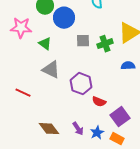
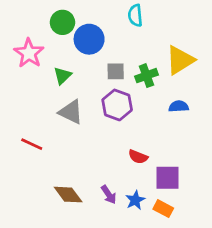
pink star: (21, 28) -> (29, 53), turned 30
green triangle: (45, 44) -> (62, 76), turned 40
purple hexagon: (81, 84) -> (117, 105), moved
purple square: (120, 117) -> (167, 178), turned 36

